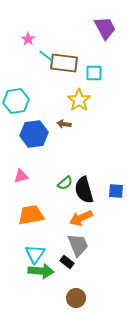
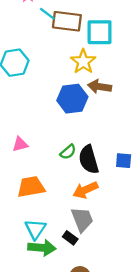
cyan square: (94, 73) -> (100, 32), size x1.5
brown arrow: (64, 124) -> (100, 87), moved, size x1.5
blue hexagon: (34, 134) -> (72, 99), moved

